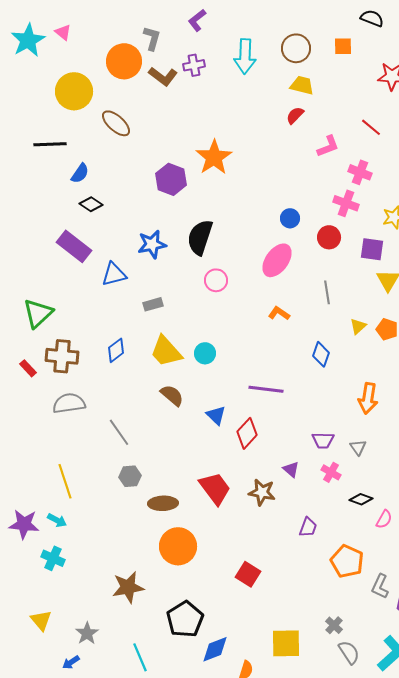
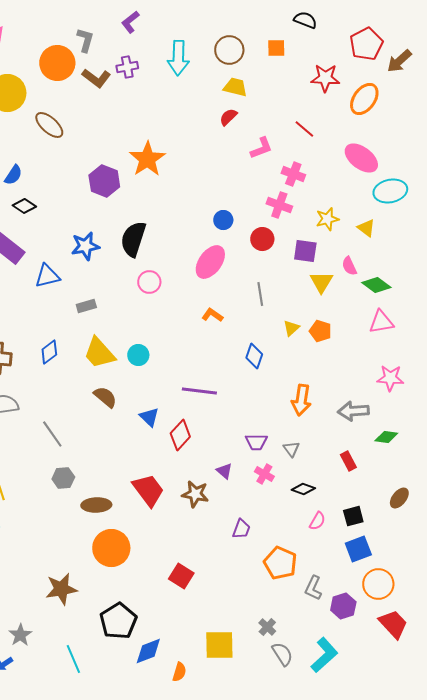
black diamond: (361, 499) -> (303, 489), moved

